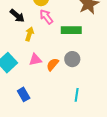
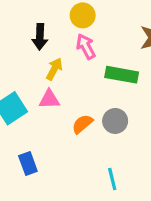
black arrow: (17, 16) -> (40, 37), turned 42
pink triangle: (35, 60) -> (49, 99), moved
cyan line: (77, 95) -> (112, 179), turned -32

